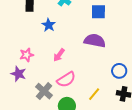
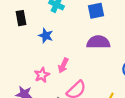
pink star: (27, 55) -> (42, 75), moved

